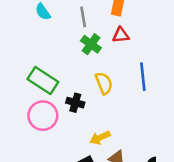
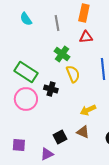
green cross: (91, 44) -> (62, 54), moved
yellow arrow: (100, 138) -> (88, 110), moved

